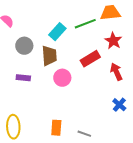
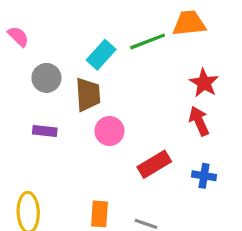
red star: (113, 41) -> (204, 83), moved
red rectangle: (90, 59) -> (154, 164), moved
blue cross: (119, 105) -> (204, 176), turned -32

